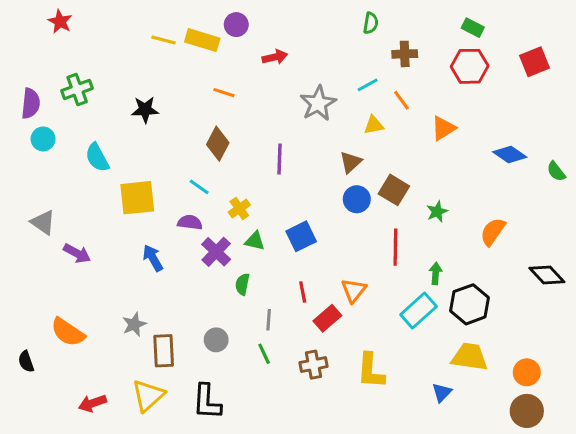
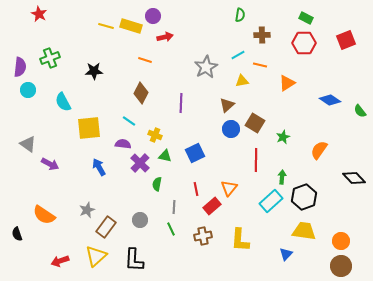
red arrow: (275, 57) -> (165, 37), moved
orange line: (402, 100) -> (260, 65), turned -40
yellow cross: (239, 208) -> (155, 135), turned -32
brown rectangle: (164, 351) -> (106, 227), turned 40

